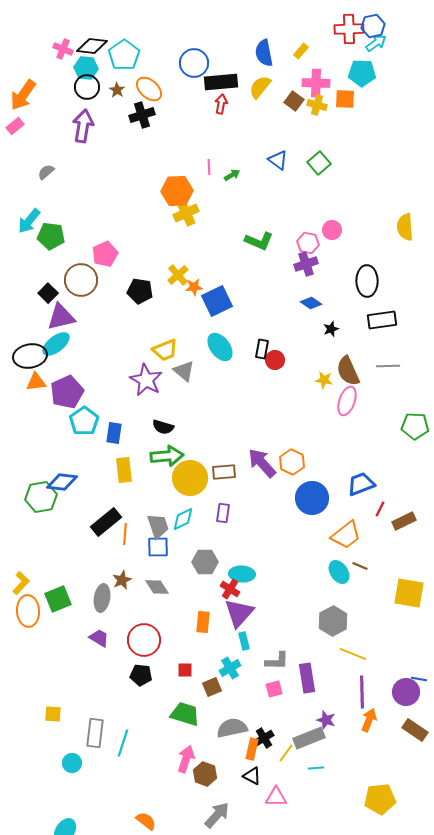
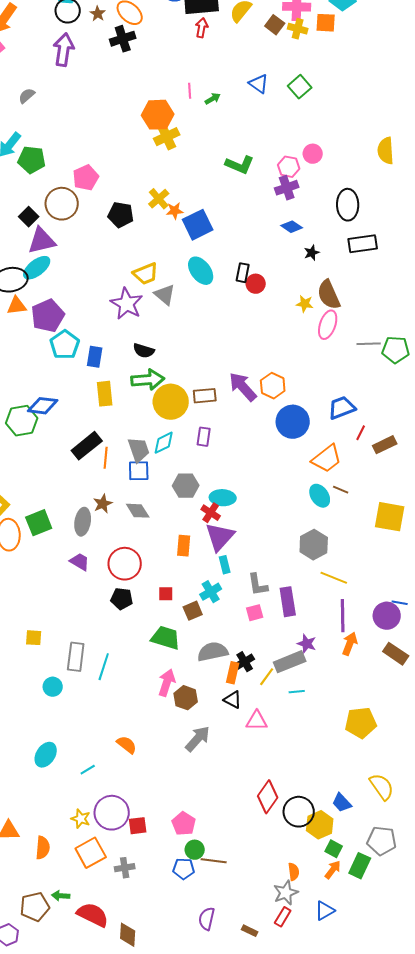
gray line: (388, 366) -> (369, 344), moved
gray L-shape: (277, 661) -> (258, 585), turned 80

